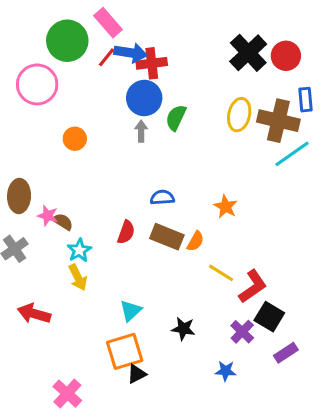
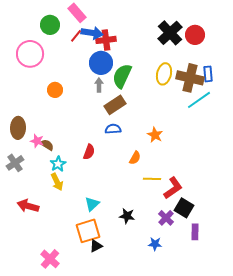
green circle: (67, 41) -> (50, 25), size x0.7
blue rectangle: (306, 100) -> (208, 74), moved
green semicircle: (176, 118) -> (122, 76), size x1.4
brown rectangle: (167, 237) -> (115, 105), moved, turned -55
yellow line: (221, 273) -> (152, 179), turned -30
purple rectangle: (286, 353) -> (195, 232), turned -56

